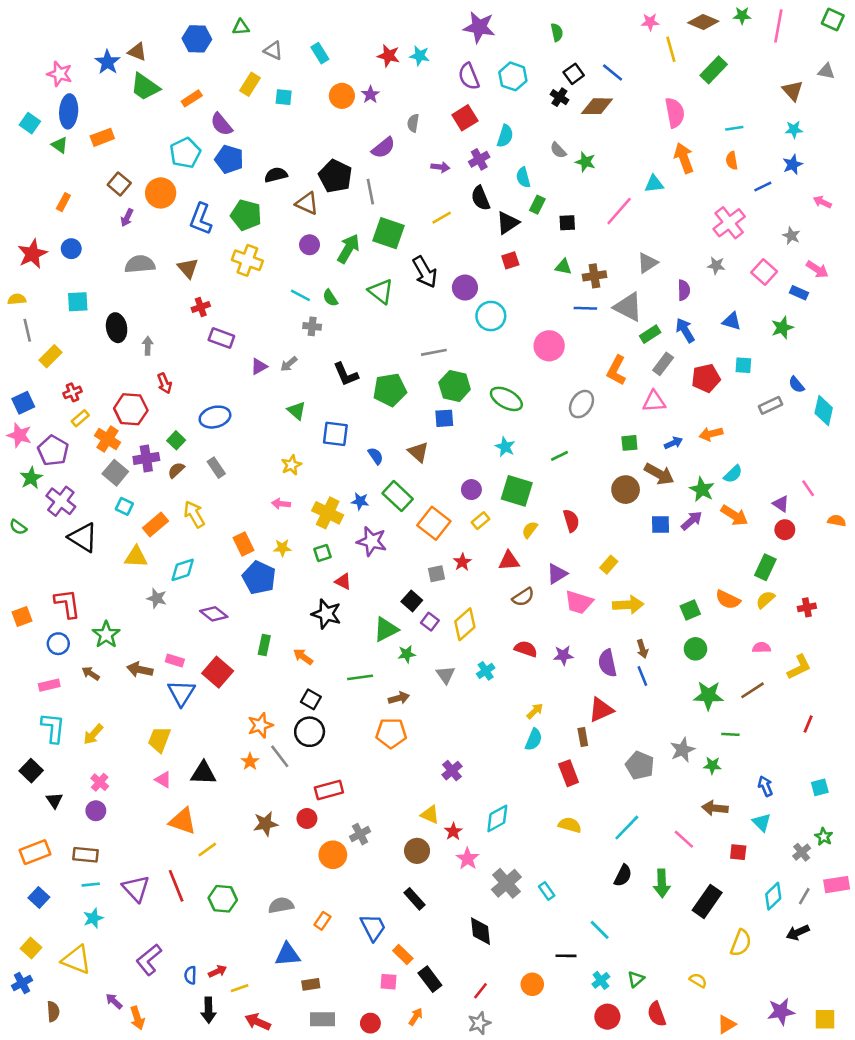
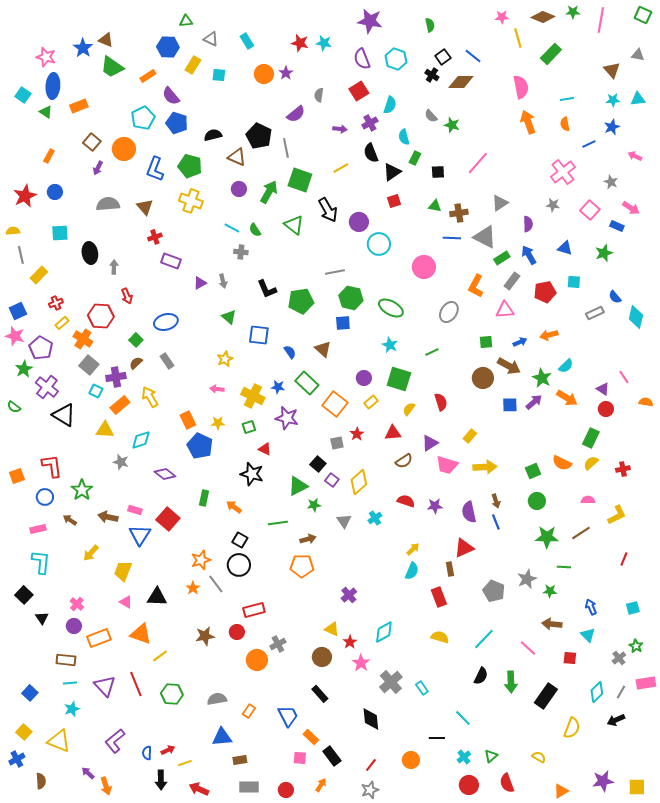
blue hexagon: (197, 39) -> (168, 47), moved
cyan triangle: (654, 184) -> (638, 99), moved
gray arrow: (289, 364) -> (223, 281), turned -64
purple cross: (146, 458) -> (116, 377), moved
yellow arrow: (93, 734) -> (91, 553), moved
orange rectangle: (35, 852) -> (99, 638), moved

